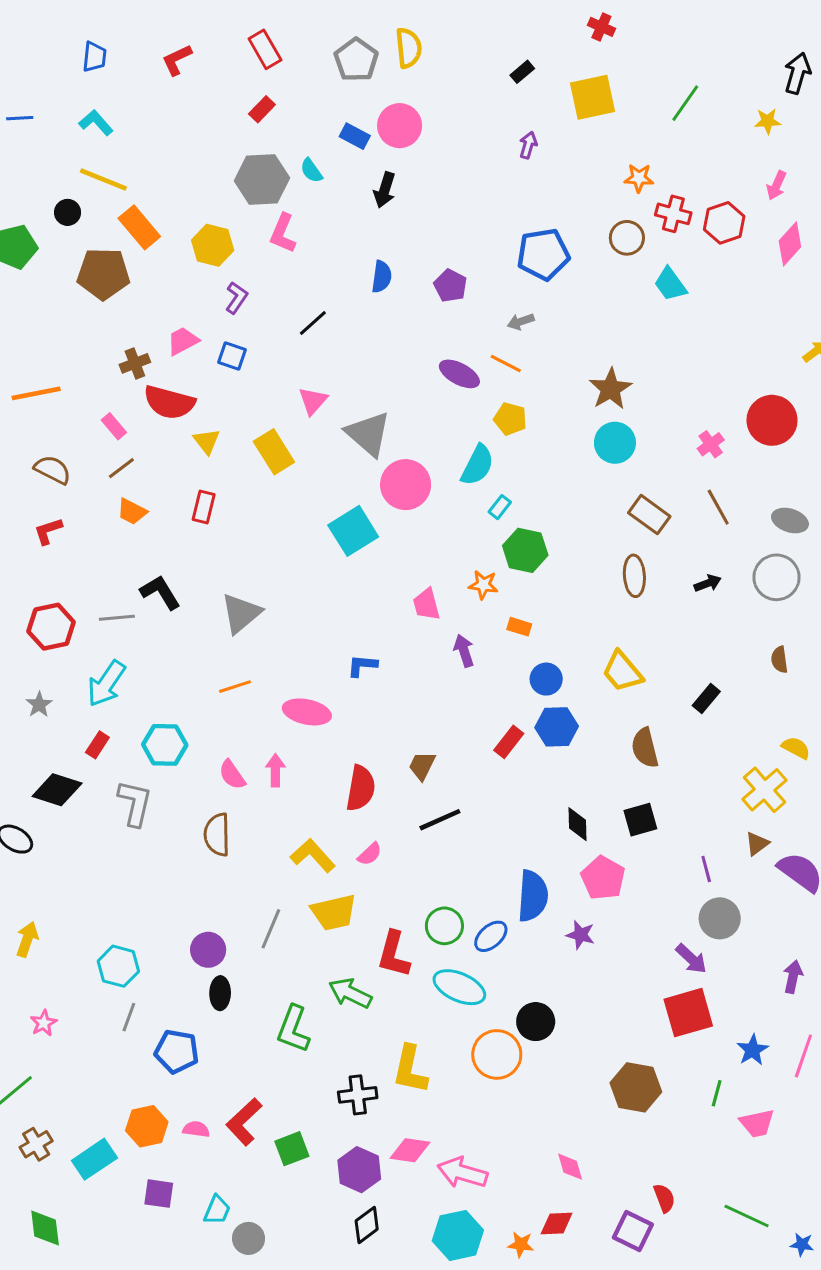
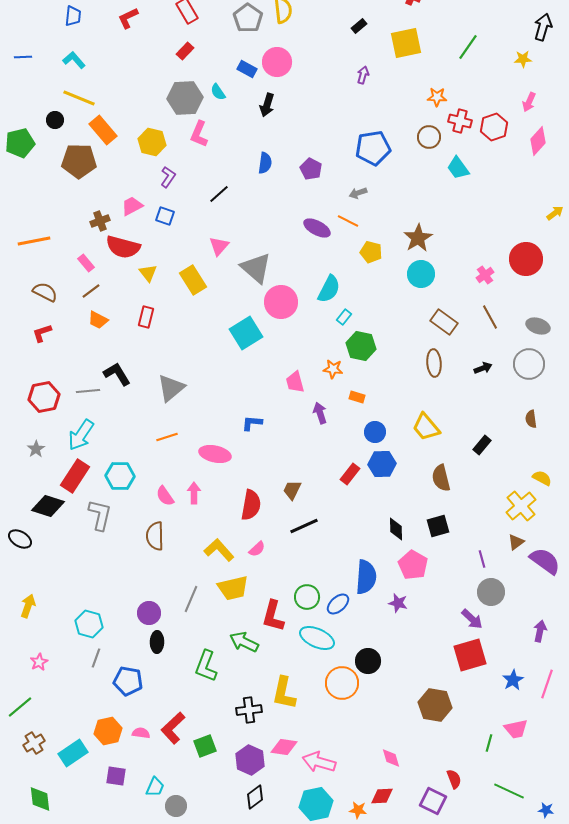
yellow pentagon: (510, 419) -> (371, 252), moved
red rectangle: (97, 745) -> (75, 476), size x1.8
green line: (717, 1093) -> (489, 743), moved

